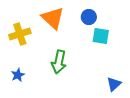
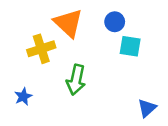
yellow cross: (20, 34) -> (41, 49), moved

